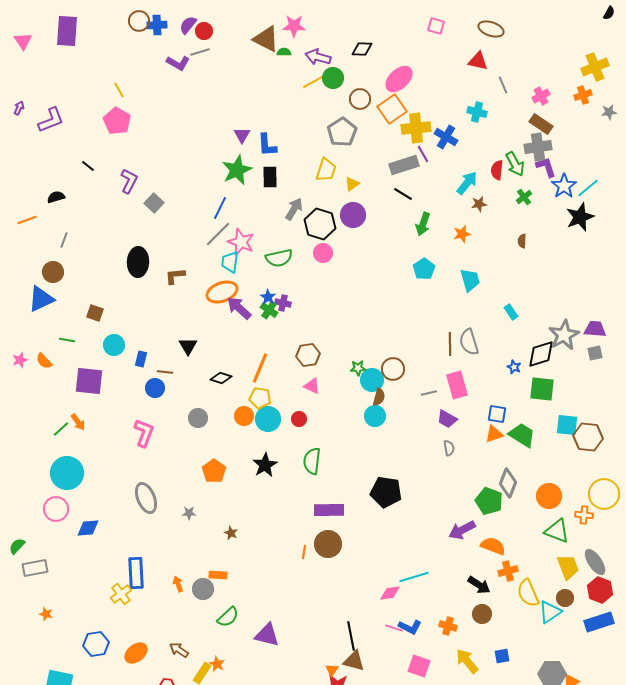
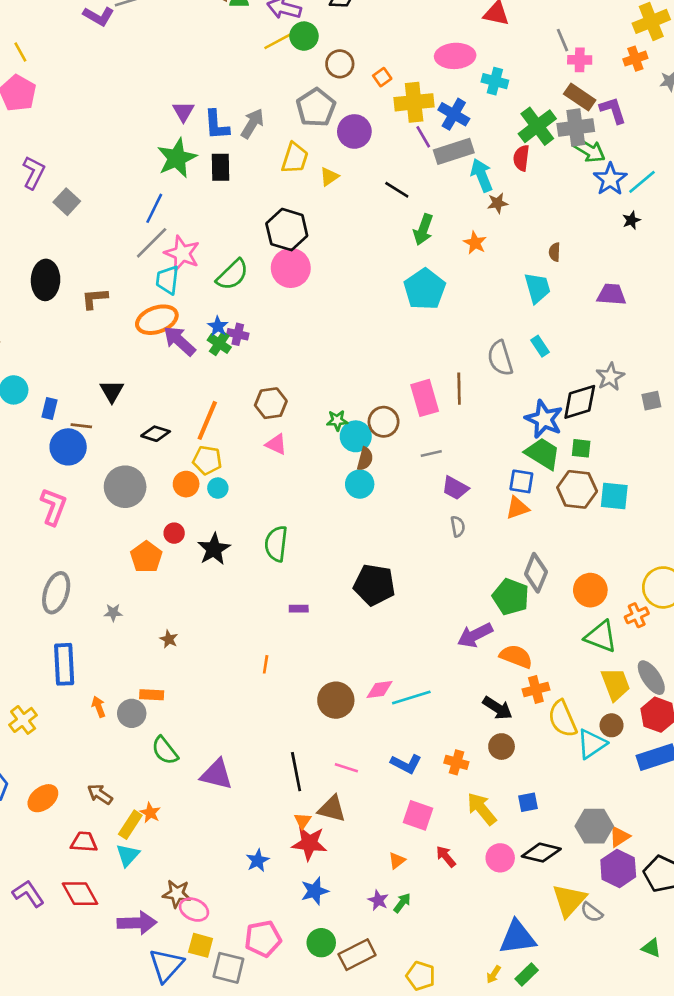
pink ellipse: (399, 79) -> (455, 56), moved, turned 40
gray line: (503, 85) -> (562, 40), moved
pink cross: (541, 96) -> (580, 60), turned 30
orange square: (392, 109) -> (382, 77), size x0.5
green arrow: (515, 164) -> (589, 150), moved, turned -30
gray rectangle: (404, 165) -> (454, 151), moved
purple L-shape: (546, 167) -> (613, 110), moved
cyan arrow: (467, 183) -> (482, 175), turned -60
green cross: (524, 197) -> (537, 126), moved, size x1.8
gray arrow: (294, 209) -> (252, 124), moved
purple circle: (353, 215) -> (354, 131), moved
black star: (580, 217) -> (631, 220), size x0.5
orange star: (462, 234) -> (475, 243), turned -30
pink circle: (323, 253) -> (291, 268), size x1.5
green semicircle: (279, 258) -> (232, 275), turned -32
cyan pentagon: (424, 269) -> (425, 289), size x1.4
cyan trapezoid: (470, 280) -> (537, 288), moved
purple trapezoid: (595, 329) -> (612, 295), moved
gray star: (564, 335) -> (610, 377), size x0.7
gray semicircle: (469, 342) -> (500, 358), moved
blue star: (514, 367) -> (544, 419), size x2.0
pink rectangle: (457, 385) -> (425, 398), moved
blue circle: (155, 388) -> (68, 447), size x1.4
green square: (542, 389) -> (581, 448), size x0.6
gray circle: (198, 418) -> (125, 487), size x1.6
cyan circle: (268, 419) -> (218, 488), size x0.6
red circle: (299, 419) -> (174, 533), moved
green trapezoid: (522, 435) -> (543, 454), moved
brown hexagon: (588, 437) -> (577, 489), moved
gray ellipse: (146, 498) -> (56, 593), turned 40
purple rectangle: (329, 510) -> (299, 609), size x0.5
orange cross: (584, 515) -> (637, 615), turned -30
brown circle: (328, 544) -> (336, 700), moved
blue rectangle: (136, 573) -> (64, 664), moved
pink diamond: (390, 593) -> (380, 690), moved
green semicircle: (228, 617) -> (165, 750), turned 95
pink line: (394, 628) -> (346, 768), moved
black line: (351, 636) -> (296, 772), moved

